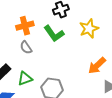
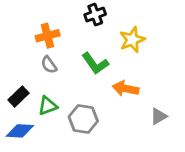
green L-shape: (54, 34) -> (95, 63), moved
orange arrow: (97, 66) -> (126, 89), moved, turned 54

